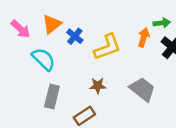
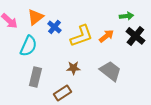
orange arrow: (144, 37) -> (106, 36), moved, turned 35
cyan semicircle: (43, 59) -> (28, 46), turned 70

